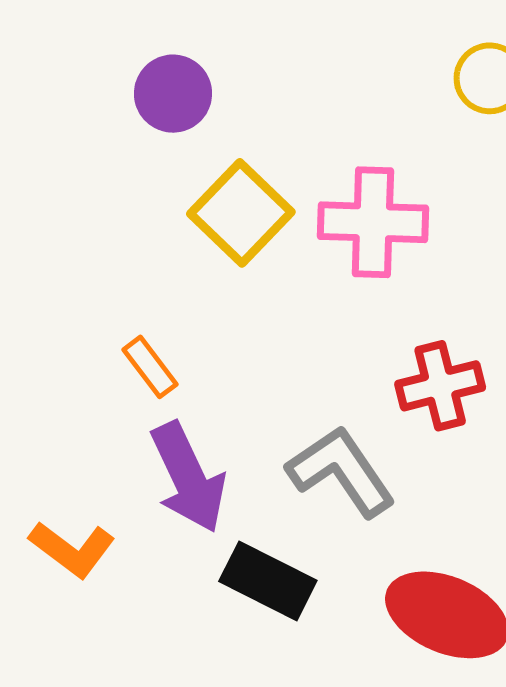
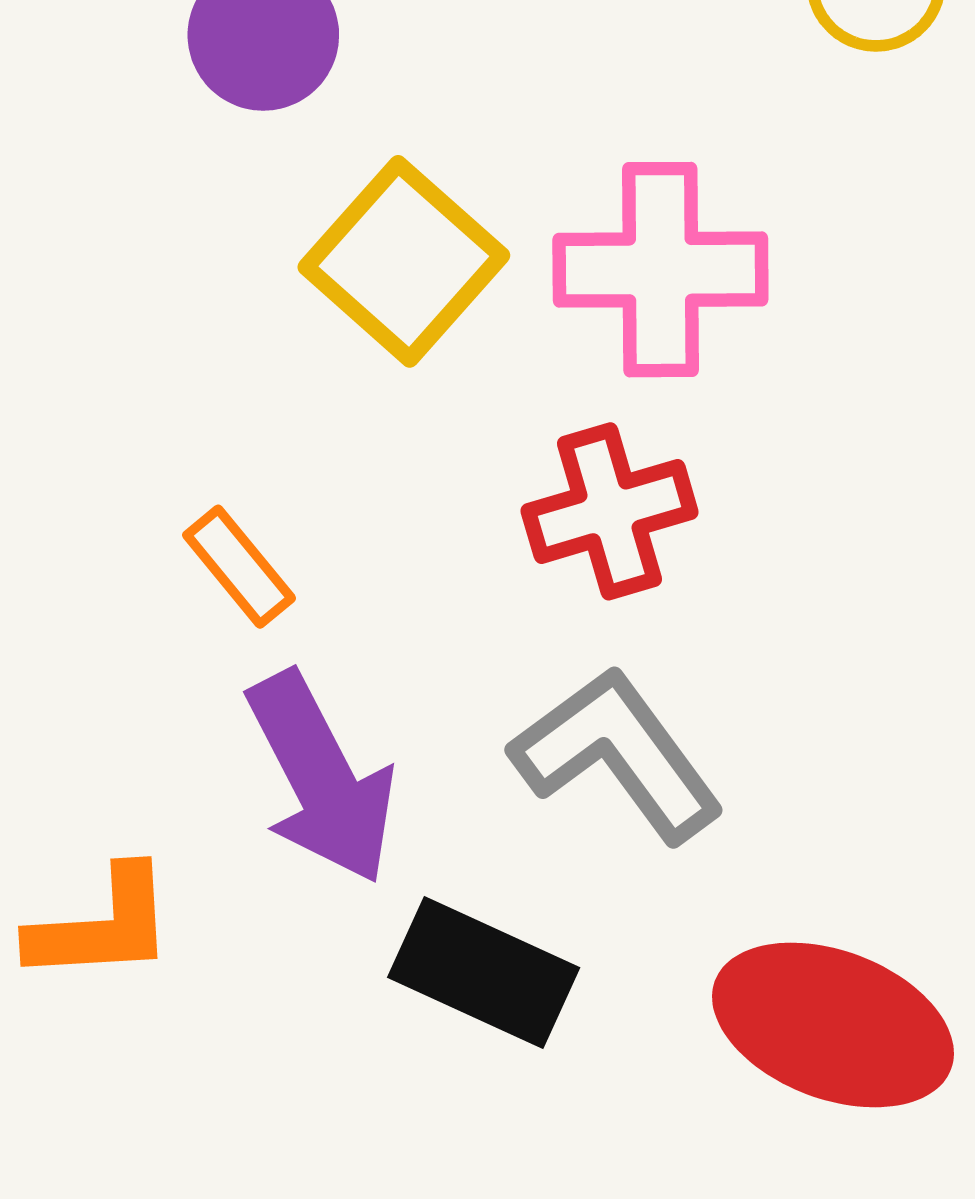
red cross: (440, 386) -> (610, 511), moved
orange L-shape: (72, 549) -> (102, 926), turned -38

